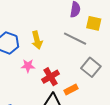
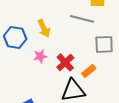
gray square: (91, 67) -> (104, 44), turned -30

